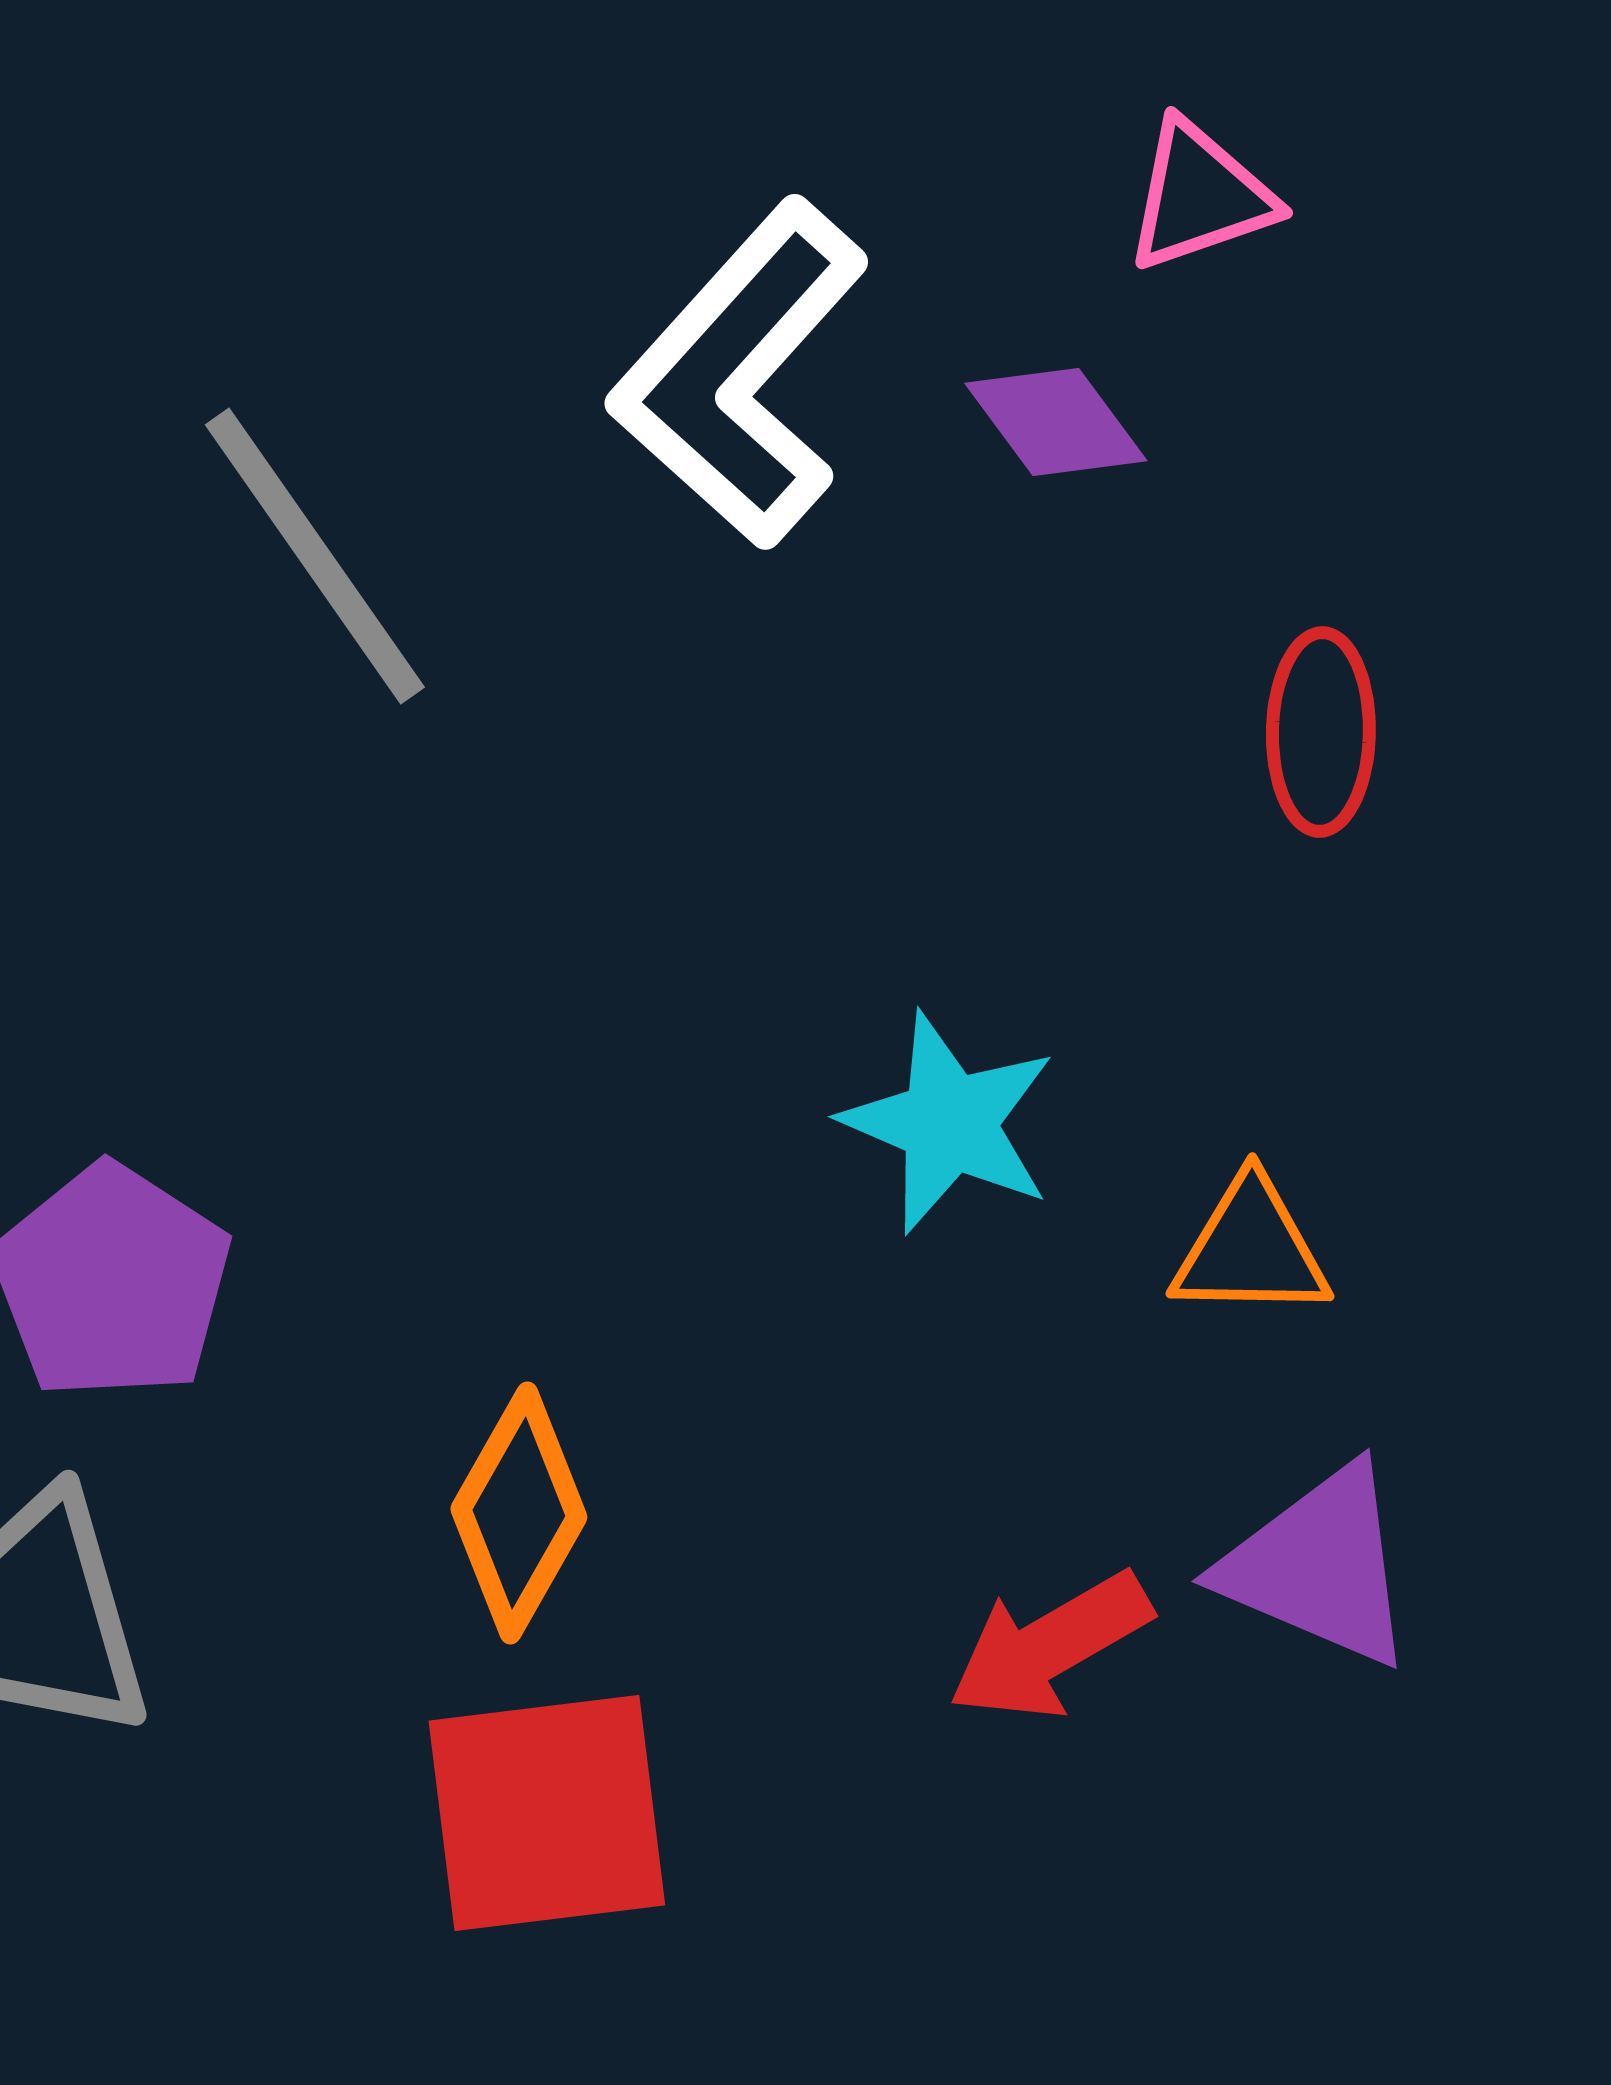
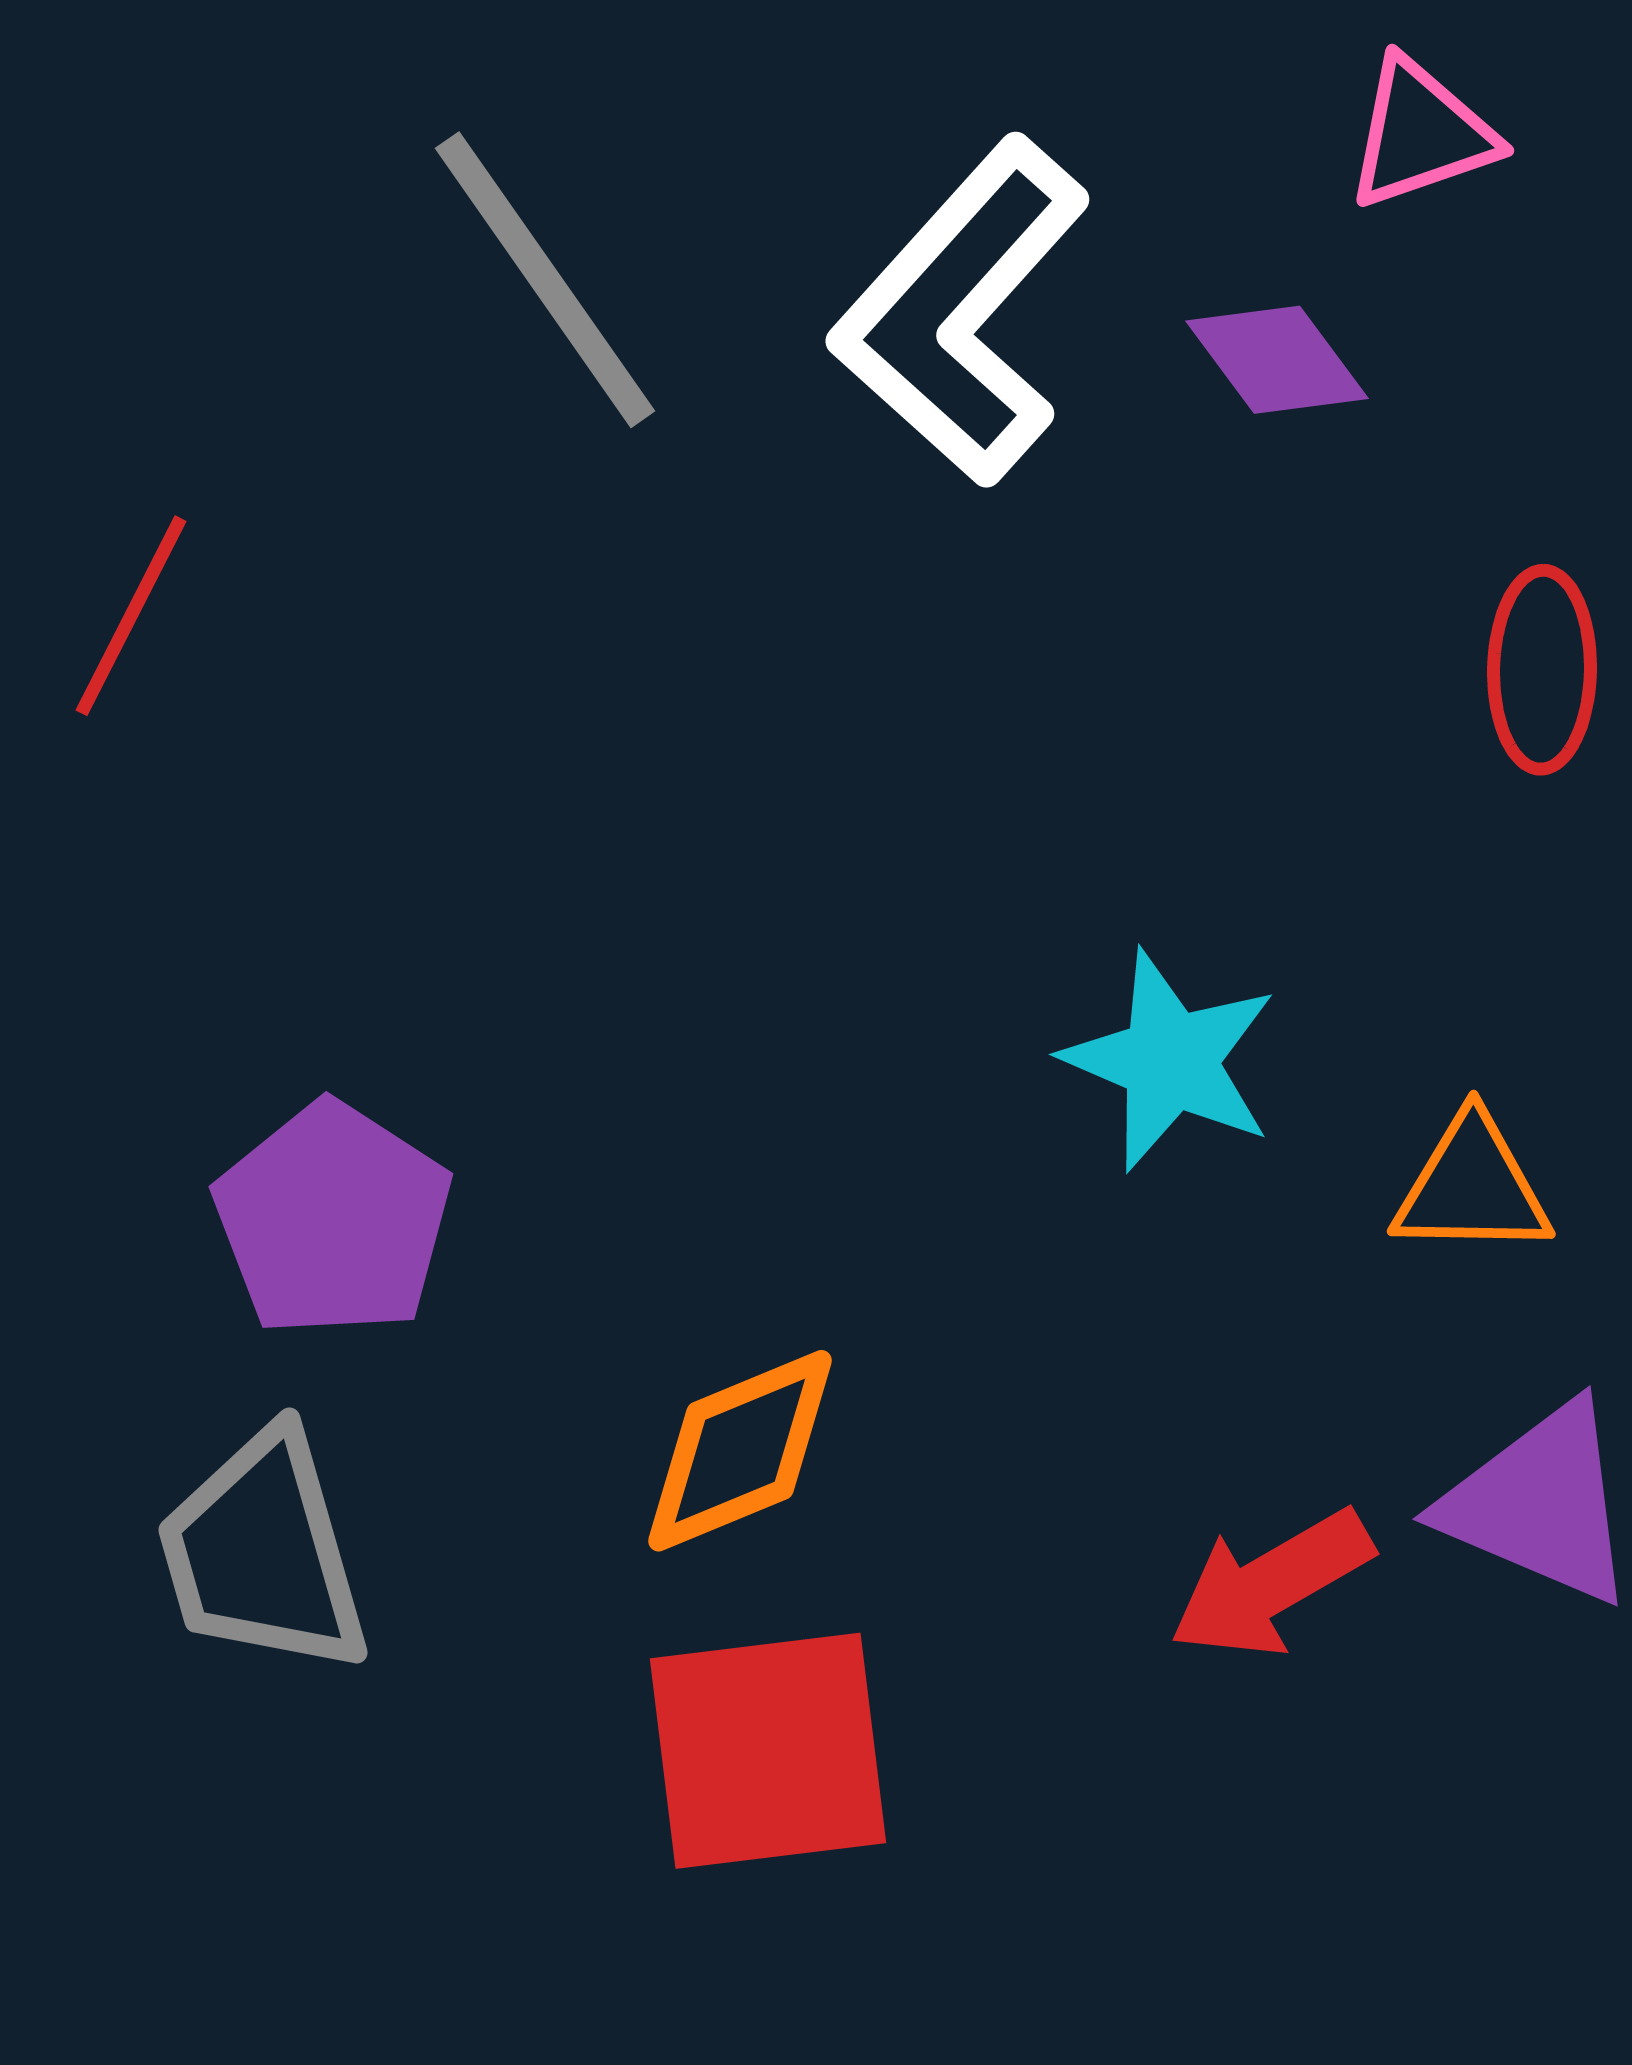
gray line: (315, 556) -> (545, 280), moved
orange diamond: (519, 1513) -> (740, 1451), turned 38

